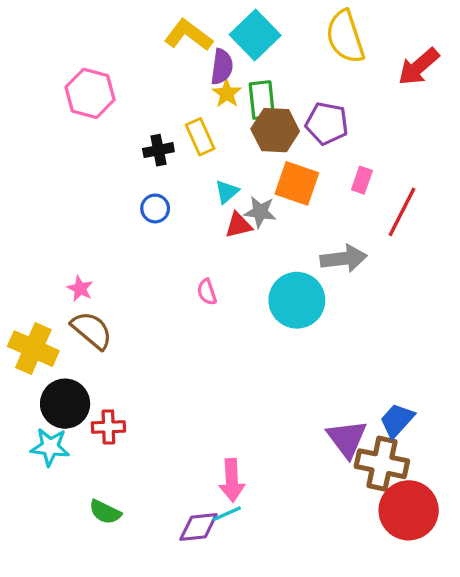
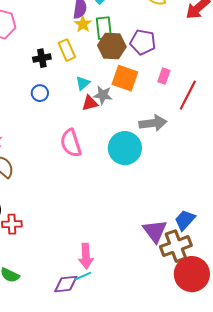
pink semicircle: (207, 292) -> (71, 143), size x1.8
brown cross: (382, 464) -> (176, 246), turned -32

